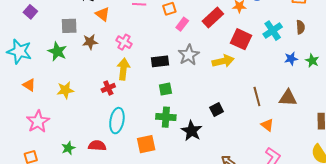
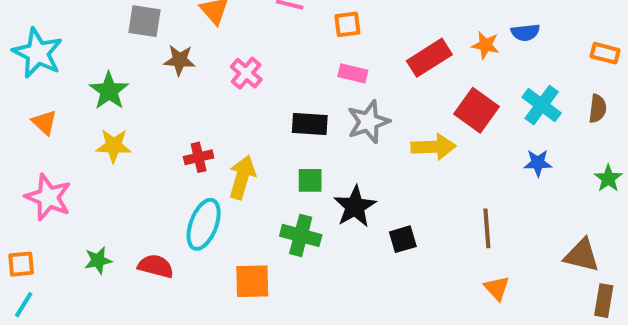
pink rectangle: (182, 24) -> (353, 73), moved, turned 56
cyan cross: (273, 31) -> (542, 105), turned -30
green star: (57, 51) -> (109, 91), moved
blue star: (291, 59) -> (538, 163), moved
yellow arrow: (123, 69) -> (242, 177), moved
brown triangle: (288, 98) -> (582, 255), moved
pink star: (38, 122) -> (48, 197), turned -30
black star: (192, 131) -> (355, 207), moved

